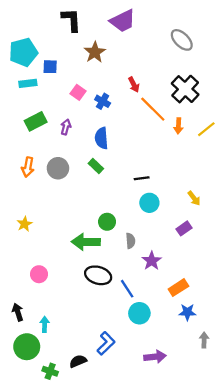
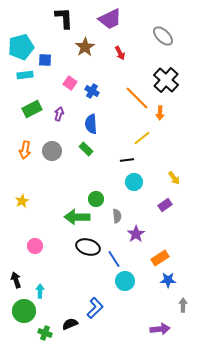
red arrow: (134, 85) -> (120, 53), moved
yellow line: (206, 129) -> (142, 138), moved
purple arrow: (155, 357) -> (160, 329), moved

